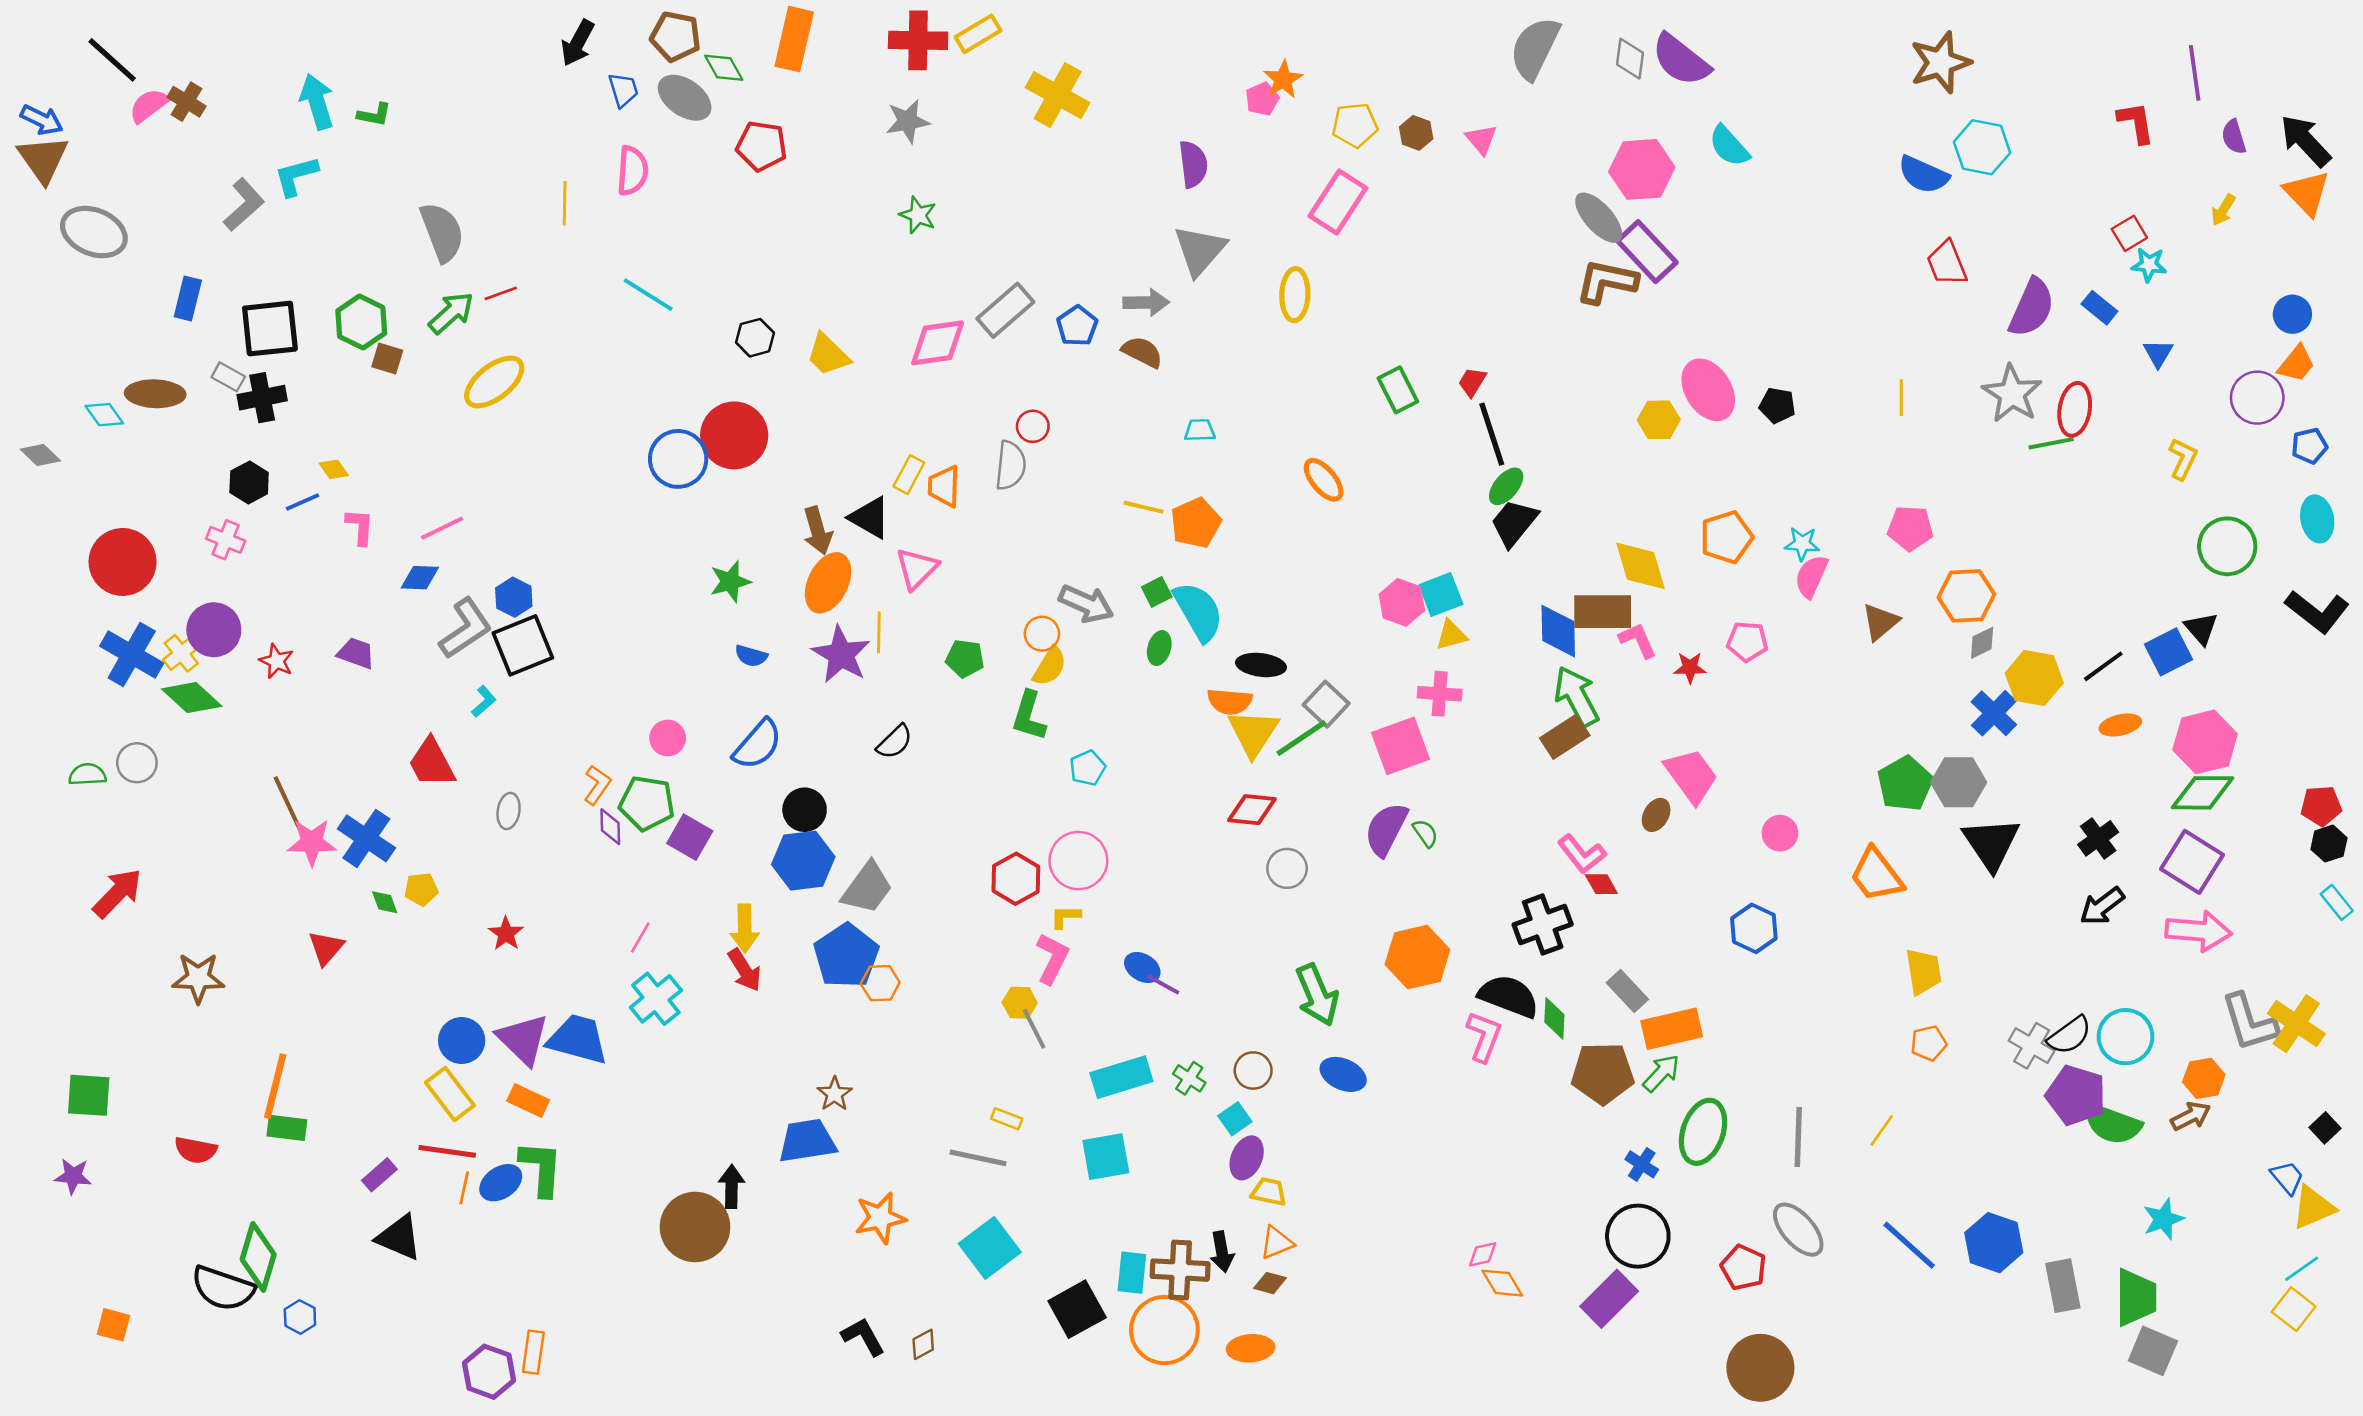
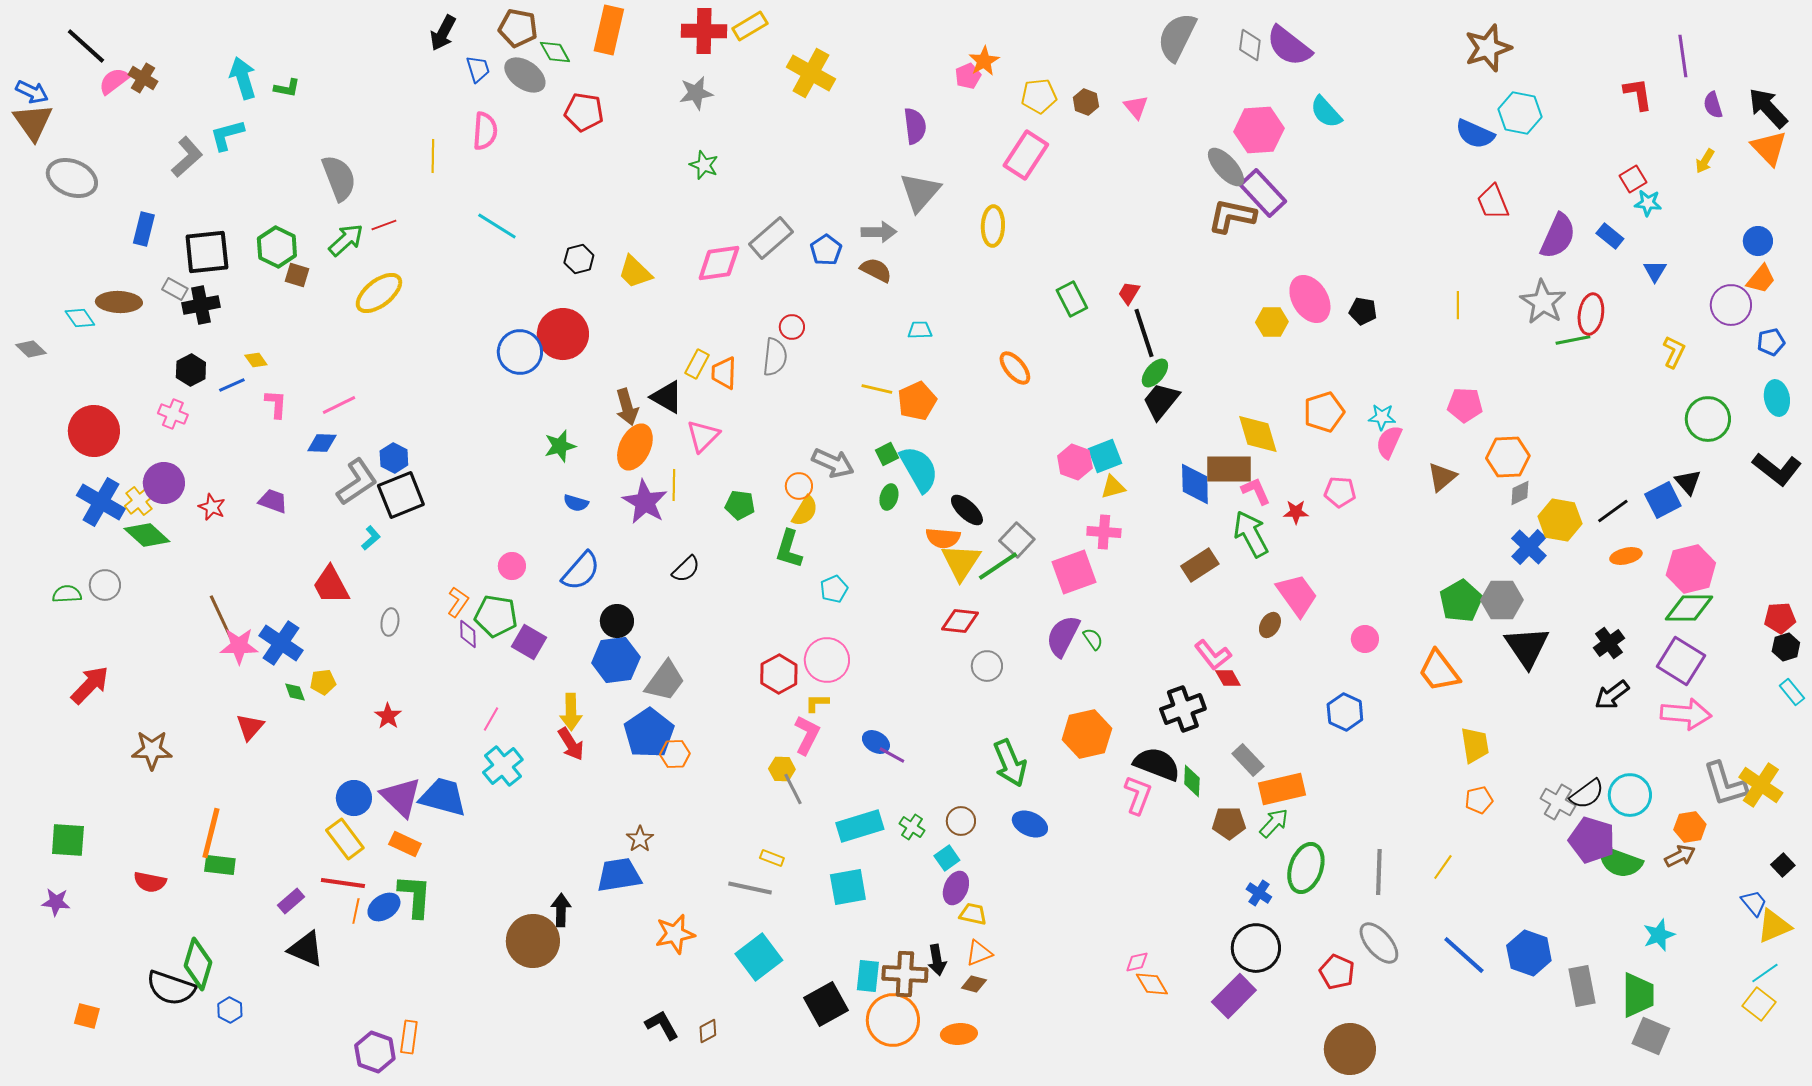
black ellipse: (1261, 665) -> (967, 510), turned 36
green arrow: (1577, 696) -> (1251, 534), moved
brown pentagon: (1603, 1073) -> (1229, 823), size x0.7

